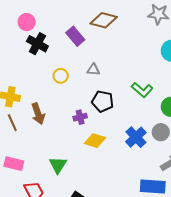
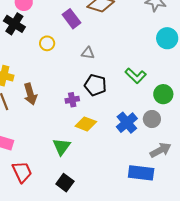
black cross: (37, 44) -> (14, 24), moved
yellow circle: (61, 76) -> (47, 43), moved
green triangle: (58, 165) -> (61, 147), moved

